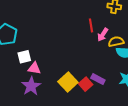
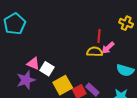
yellow semicircle: (116, 42) -> (95, 52), moved
white square: (24, 57) -> (47, 69), moved, turned 32

